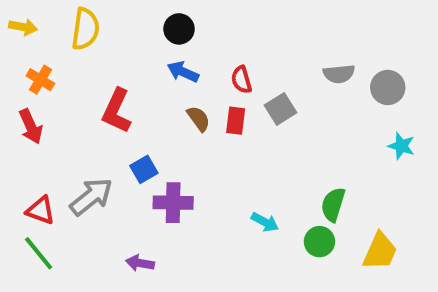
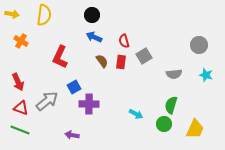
gray semicircle: (339, 74) -> (174, 74), moved
red arrow: (31, 126) -> (18, 82), moved
green line: (39, 253) -> (20, 130), turned -30

